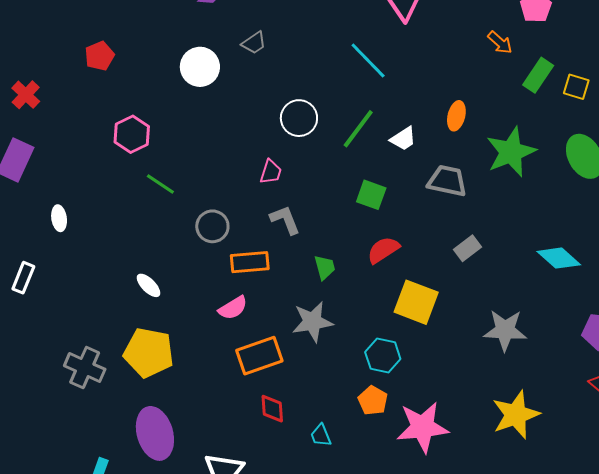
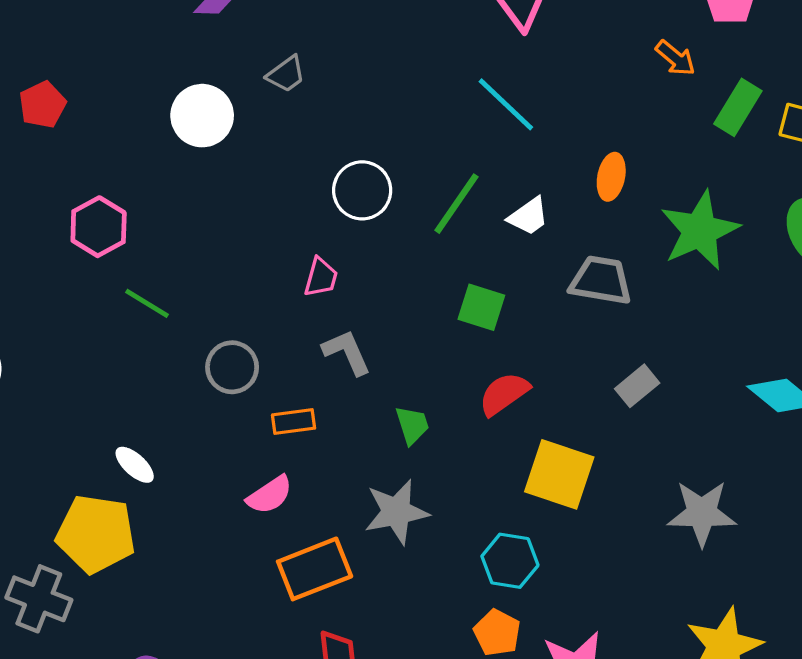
cyan line: (368, 61) -> (506, 104), moved
orange rectangle: (250, 262) -> (294, 421), size x0.7
yellow pentagon: (149, 353) -> (96, 534), moved

